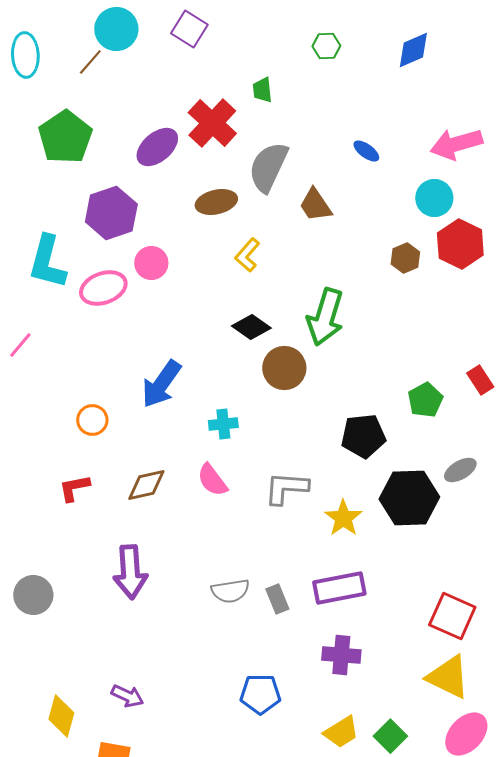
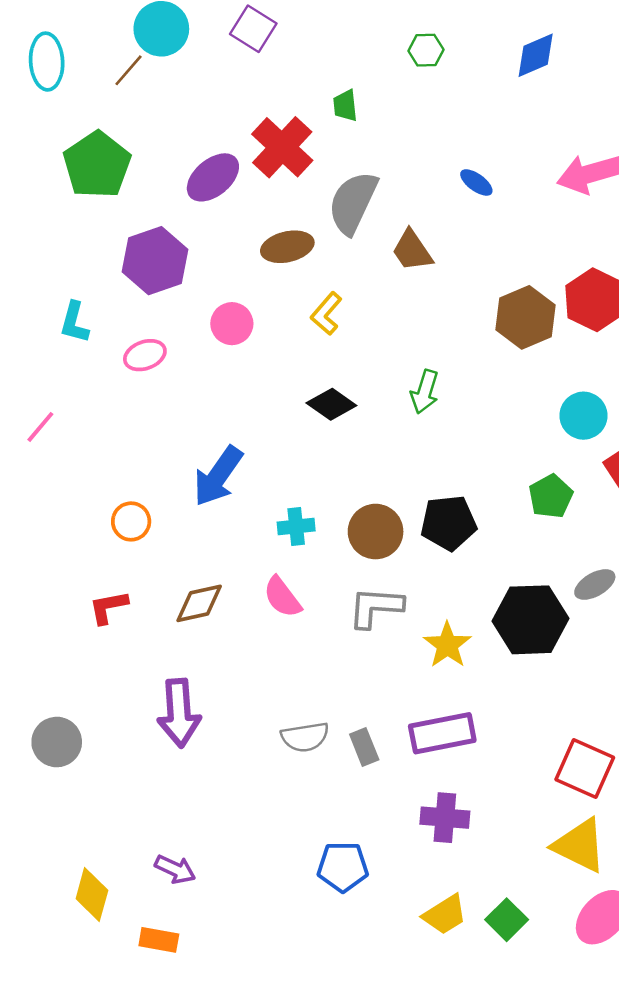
cyan circle: (434, 198) -> (583, 416), moved
brown hexagon: (405, 258) -> (525, 317), size x1.6
cyan L-shape: (47, 262) -> (74, 322), size x0.6
pink circle: (151, 263) -> (232, 324), moved
pink ellipse: (103, 288) -> (145, 355), size x0.7
green arrow: (325, 317) -> (425, 392), size x0.6
brown circle: (284, 368) -> (376, 532), moved
black pentagon: (363, 436) -> (449, 523), moved

